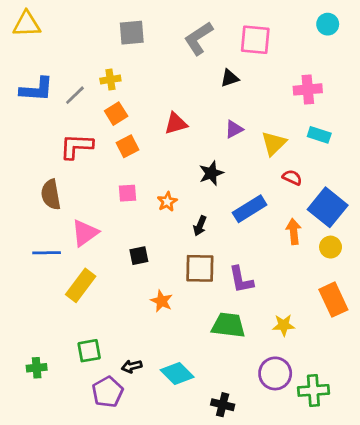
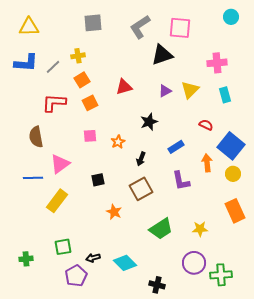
yellow triangle: (27, 24) -> (29, 27), moved
black triangle: (230, 78) -> (162, 55), size x1.6
cyan rectangle: (319, 135) -> (225, 95), turned 56
yellow triangle: (274, 143) -> (190, 90), moved
blue rectangle: (250, 209) -> (176, 147), size x0.7
brown square: (200, 268) -> (141, 189), turned -30
purple L-shape: (241, 280) -> (181, 181), moved
green trapezoid: (228, 325) -> (161, 229), turned 140

